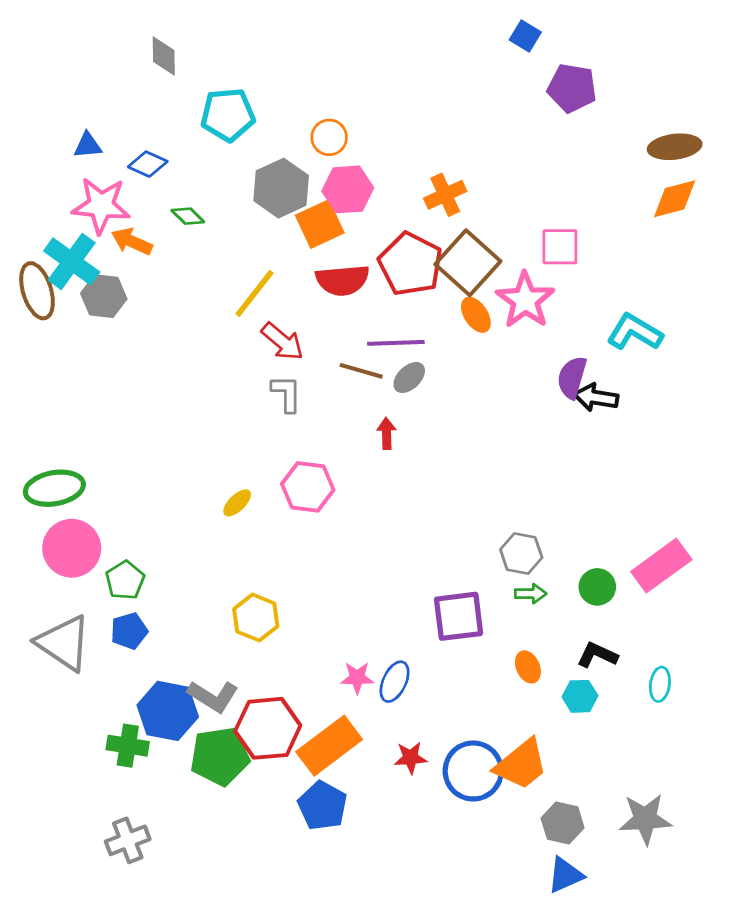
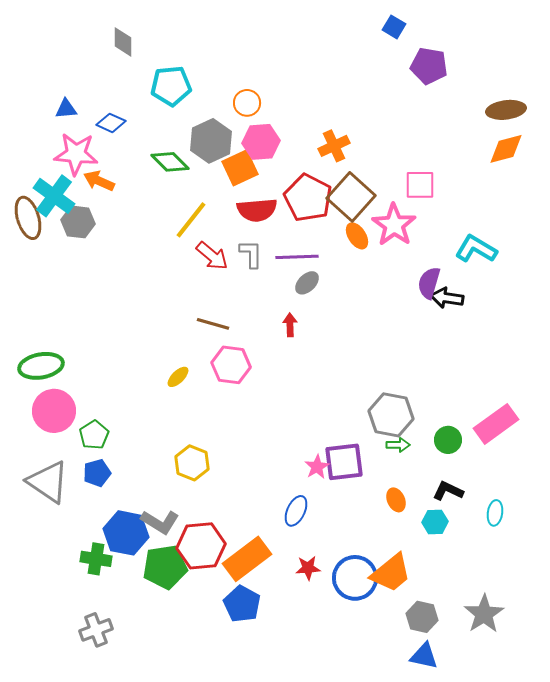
green diamond: (188, 216) -> (170, 162), moved, size x1.5
brown line: (361, 371) -> (213, 324), moved
gray L-shape: (286, 393) -> (251, 254), moved
gray hexagon: (521, 554) -> (391, 415), size x1.4
pink star: (357, 678) -> (317, 467), moved, turned -30
gray star: (645, 819) -> (484, 614), turned -30
blue triangle: (565, 875) -> (424, 656), turned 36

